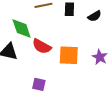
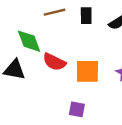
purple square: (39, 84) -> (77, 109), moved

